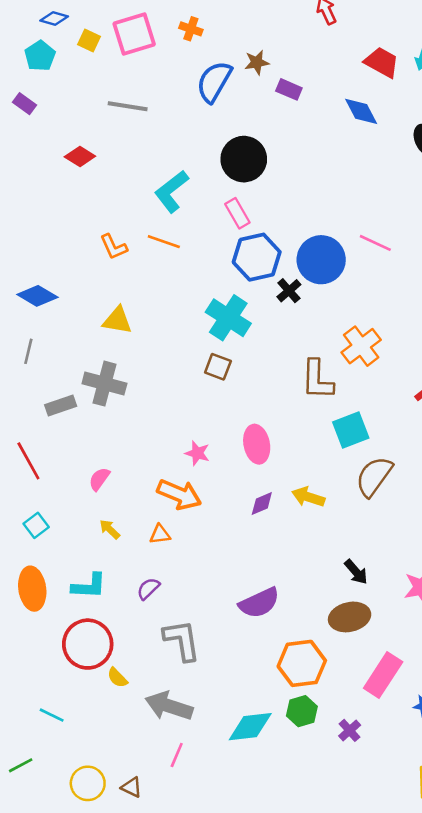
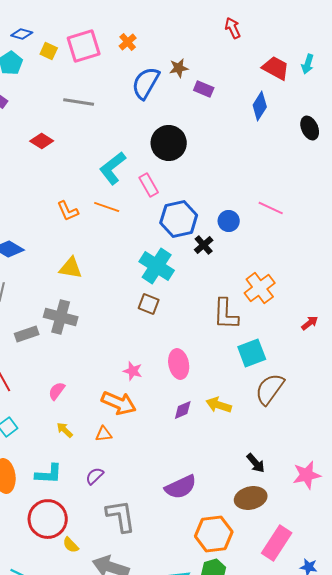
orange cross: (191, 29) -> (128, 42), turned 30
blue diamond: (361, 111) -> (260, 106), turned 60
pink rectangle: (237, 213) -> (149, 185), moved
blue circle: (321, 260) -> (229, 221), size x0.6

